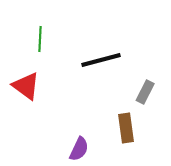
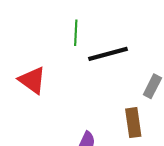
green line: (40, 39) -> (76, 33), moved

